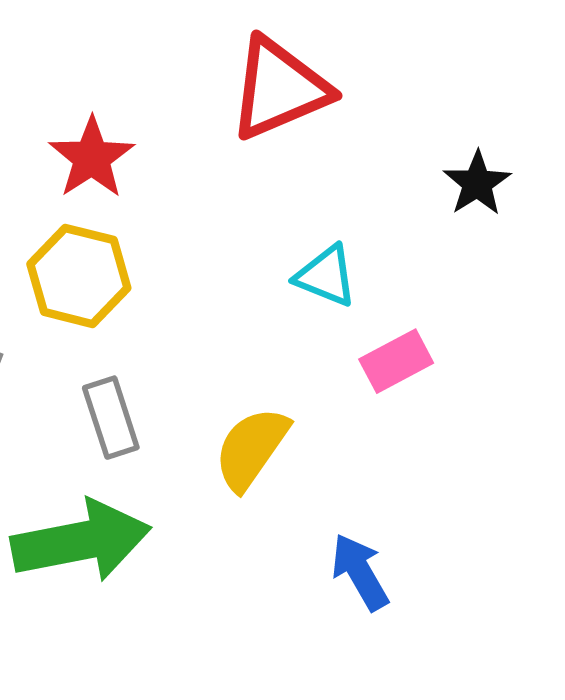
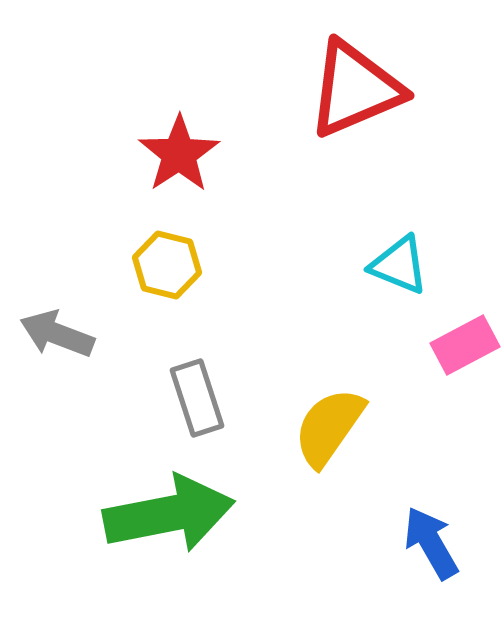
yellow hexagon: (79, 276) -> (167, 265), size x0.7

